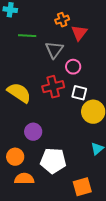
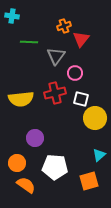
yellow semicircle: (19, 93) -> (21, 99), turned 140
orange semicircle: (24, 179) -> (26, 185), turned 36
orange square: (82, 187) -> (89, 181), moved

